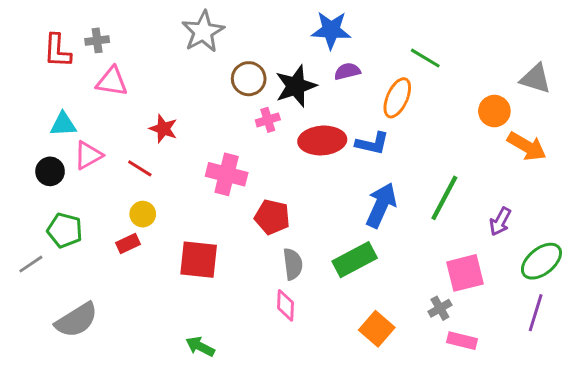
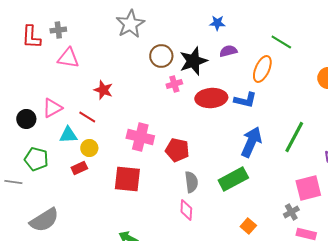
blue star: (331, 30) -> (217, 23), size x0.6
cyan triangle: (63, 124) -> (68, 135), moved
pink cross: (227, 174) -> (140, 137), moved
gray line: (31, 264) -> (13, 182), turned 42
orange square: (377, 329) -> (248, 226), size x0.7

